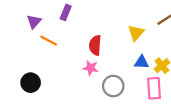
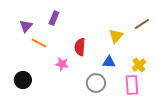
blue triangle: (142, 62) -> (109, 62), moved
pink star: (91, 68) -> (62, 64), moved

